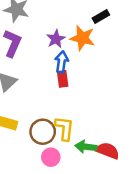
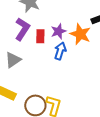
red rectangle: (63, 79) -> (40, 36), moved

